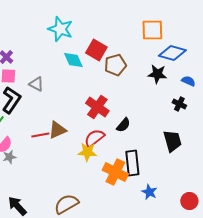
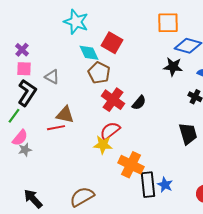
brown pentagon: (115, 65) -> (99, 73), moved, turned -30
black semicircle: (123, 125) -> (139, 103), moved
brown triangle: (57, 130) -> (65, 115), moved, turned 36
black rectangle: (132, 163) -> (148, 185), moved

